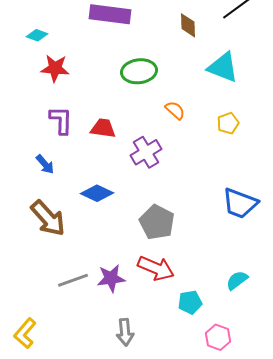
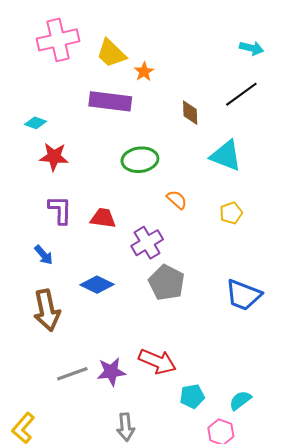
brown arrow: (48, 218) -> (47, 310), turned 30
gray pentagon: (157, 222) -> (167, 283), moved
cyan semicircle: (237, 280) -> (240, 400), moved

